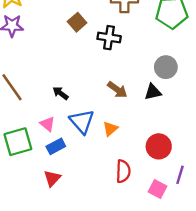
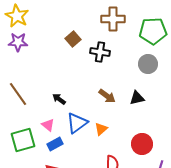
gray circle: (166, 67) -> (148, 64), moved
blue triangle: (82, 122) -> (77, 123), turned 35

